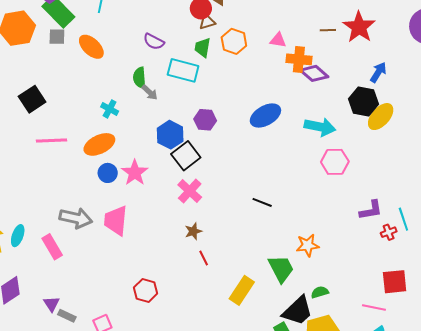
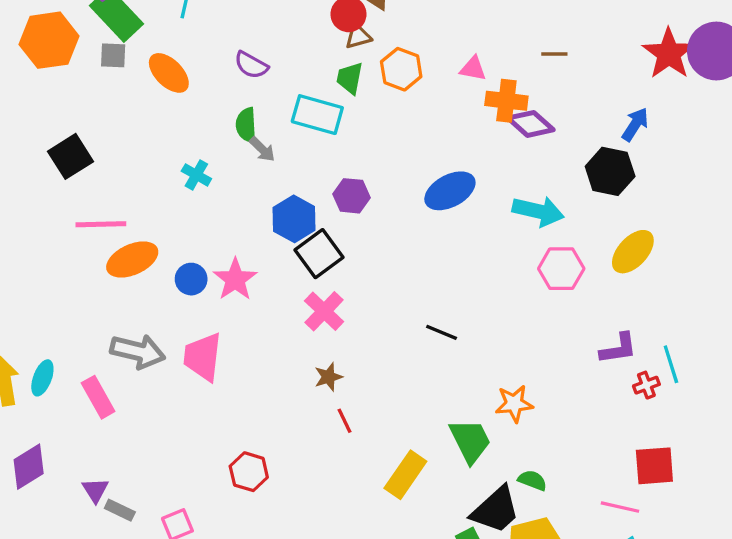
red star: (359, 27) -> (669, 54), moved
purple semicircle: (154, 42) -> (251, 65), moved
yellow ellipse: (381, 117) -> (633, 252), moved
orange ellipse: (99, 144) -> (132, 259), moved
green semicircle: (320, 292) -> (532, 480), turned 36

